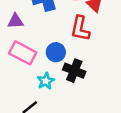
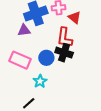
purple triangle: (16, 21) -> (24, 30), moved
black cross: (74, 71) -> (64, 53), moved

